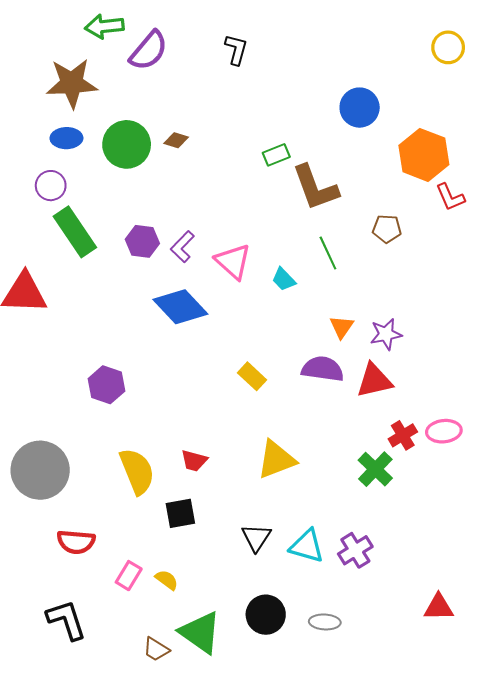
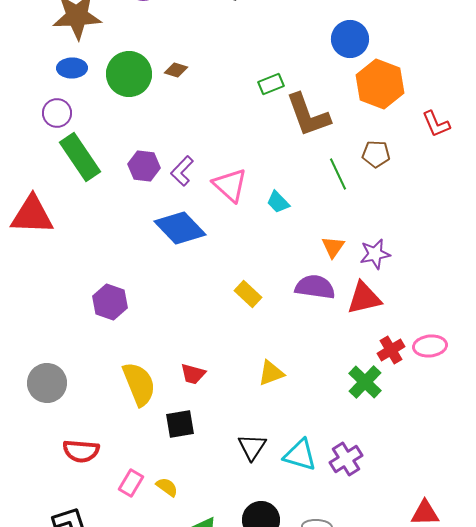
orange hexagon: (424, 155) -> (380, 84), moved
green line: (328, 253) -> (338, 174), moved
yellow triangle: (276, 460) -> (271, 373), size x0.7
gray circle: (40, 470) -> (47, 383), size x0.7

